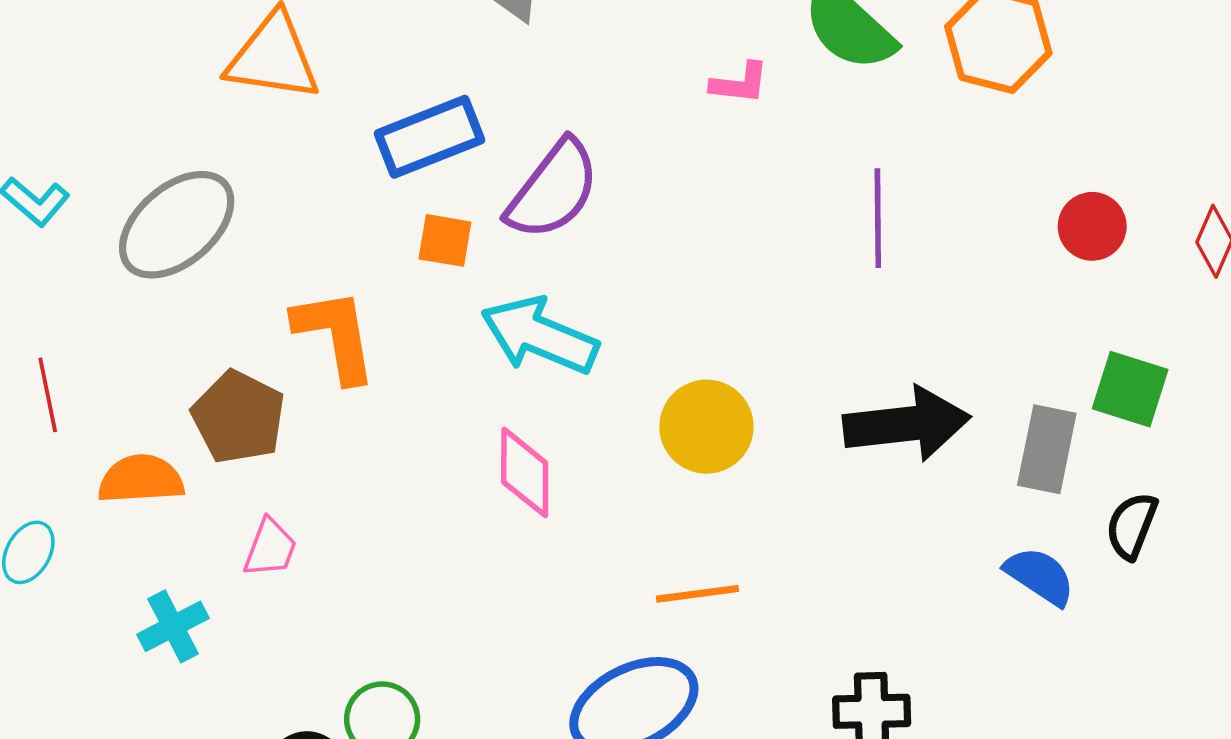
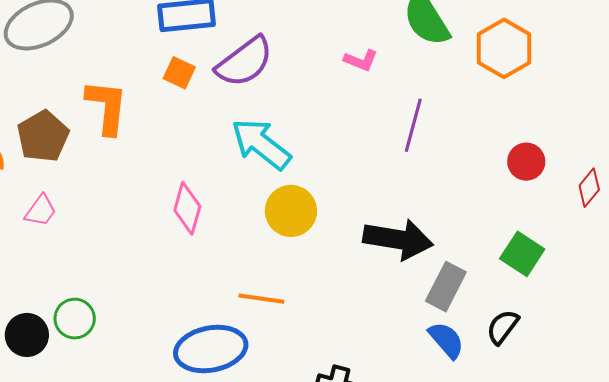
pink L-shape: (740, 83) -> (361, 60), moved
cyan arrow: (540, 336) -> (261, 144), moved
gray rectangle: (1047, 449) -> (446, 287), moved

